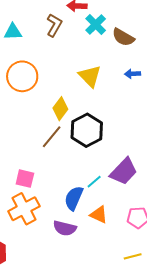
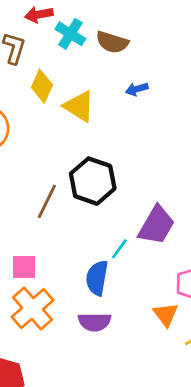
yellow diamond: (60, 109) -> (42, 86), moved
orange triangle: (99, 215) -> (166, 314), moved, turned 42

